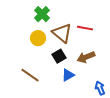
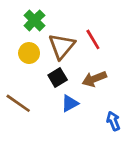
red line: (85, 28) -> (93, 39), turned 49
brown triangle: (62, 33) -> (62, 46), turned 30

